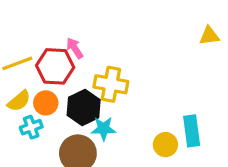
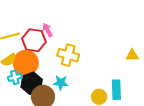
yellow triangle: (209, 36) -> (132, 55), moved
orange circle: (46, 103) -> (26, 63), size x1.6
black hexagon: (84, 107) -> (32, 83), moved

